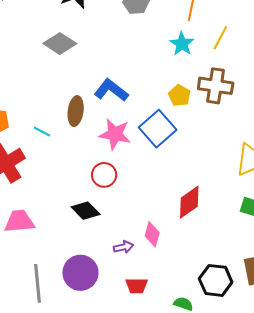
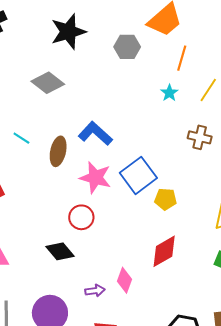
cyan star: (182, 44) -> (169, 93), size x0.7
brown cross: (216, 86) -> (200, 137), size x0.7
yellow pentagon: (179, 96) -> (166, 199), moved, turned -30
cyan line: (42, 132) -> (21, 138), moved

